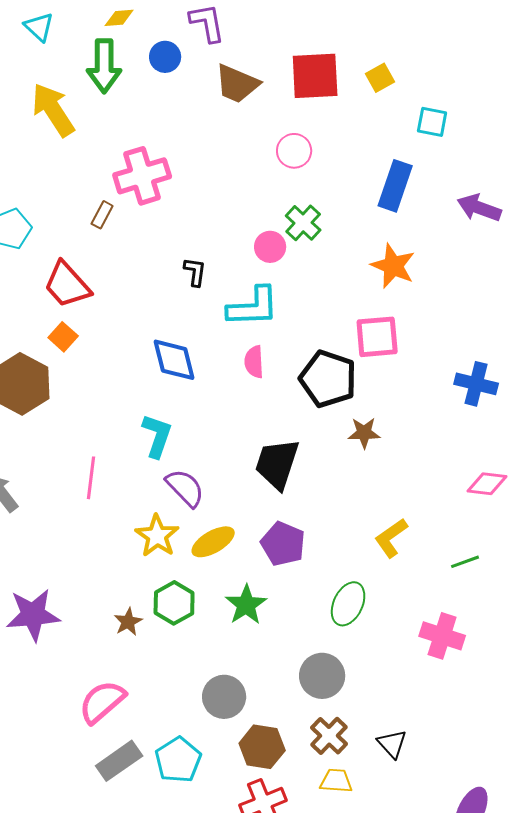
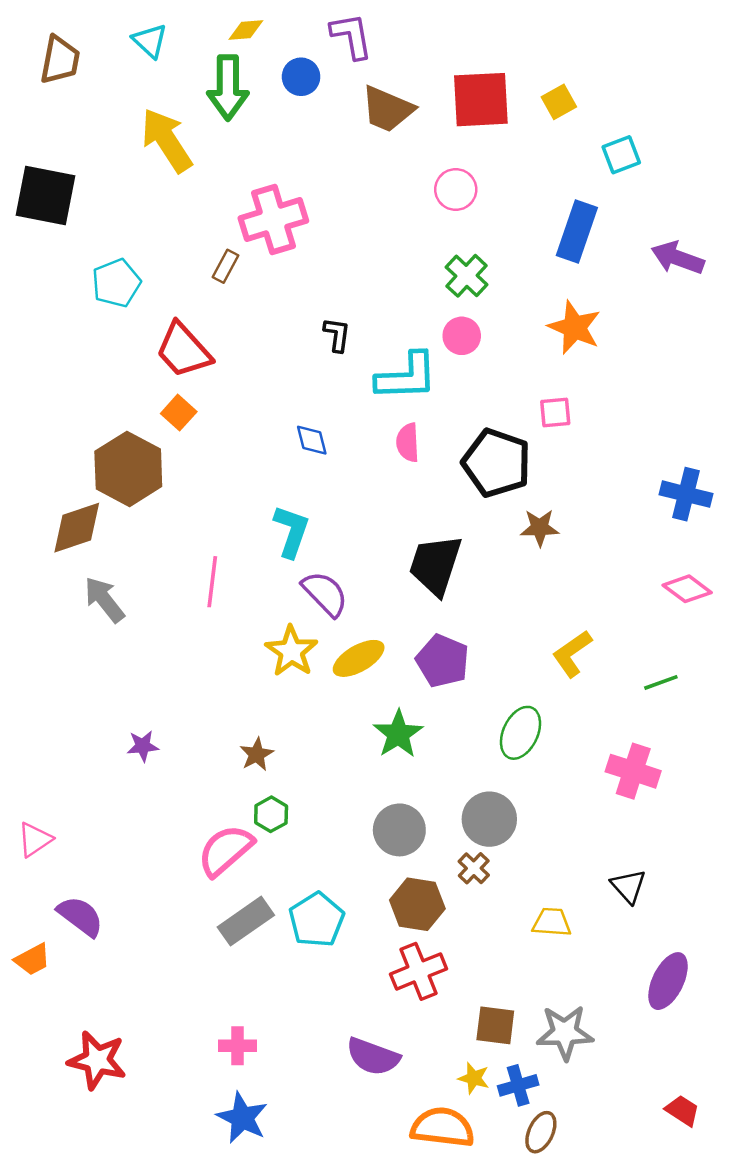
cyan square: (432, 122) -> (621, 155), turned -32
pink circle: (270, 247) -> (462, 336), moved
pink square: (377, 337) -> (555, 413), size x0.6
blue diamond: (174, 360) -> (312, 440), size x0.6
blue cross: (476, 384) -> (686, 494), moved
pink diamond: (487, 484) -> (687, 589), turned 30
green hexagon: (174, 603) -> (271, 814), moved, size x0.7
purple star: (33, 615) -> (143, 746), size x0.5
gray circle: (224, 697) -> (399, 830), moved
brown cross: (329, 736) -> (474, 868), moved, size x0.7
black triangle: (392, 744) -> (628, 886), moved
yellow trapezoid: (336, 781) -> (552, 922), moved

